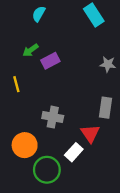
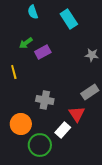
cyan semicircle: (39, 14) -> (33, 12), turned -48
cyan rectangle: (94, 15) -> (69, 19), moved
gray rectangle: (105, 108) -> (90, 92), turned 48

